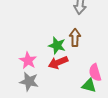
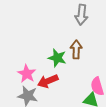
red arrow: (58, 63) -> (48, 81), moved

